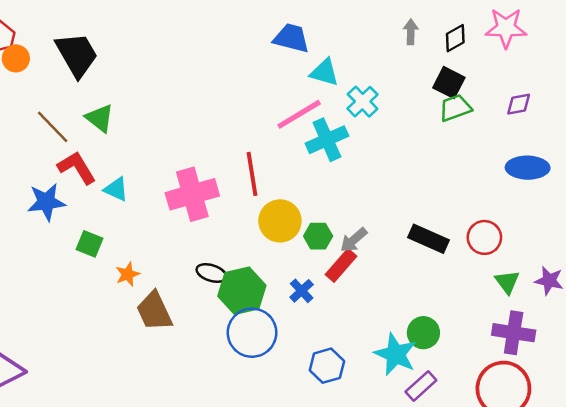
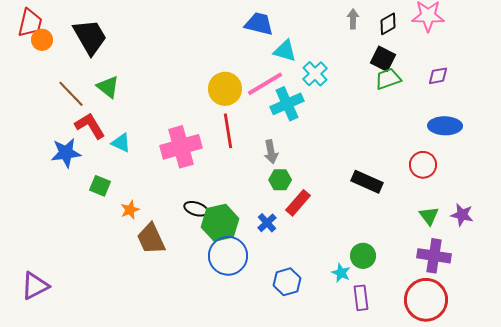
yellow circle: (280, 221) -> (225, 89), moved
red circle: (484, 237) -> (423, 165), moved
gray arrow: (354, 240) -> (271, 152), moved, turned -60
cyan star: (396, 354) -> (341, 273), size x0.6
purple rectangle: (421, 386) -> (361, 298), turned -55

